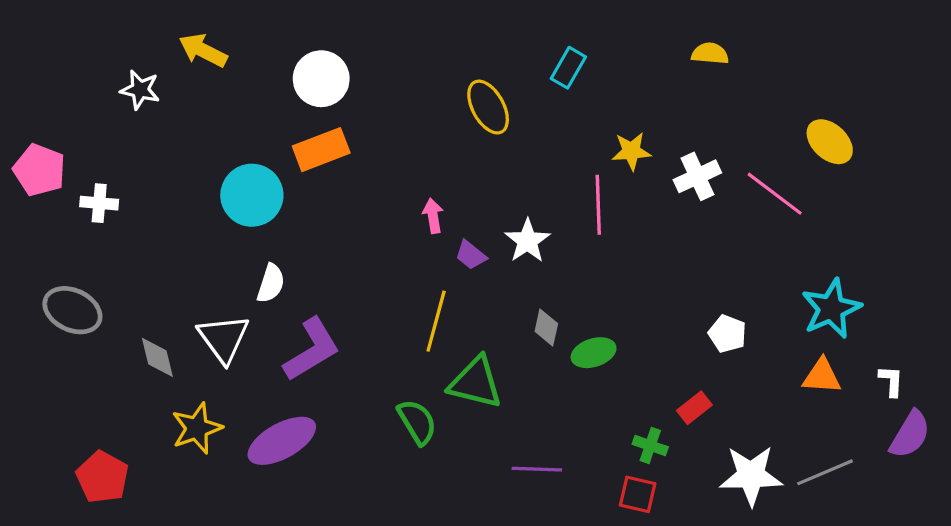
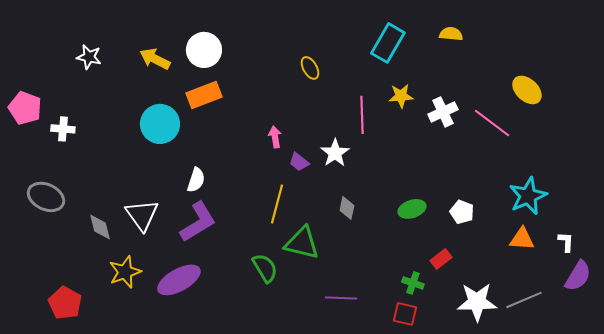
yellow arrow: (203, 50) -> (155, 59), moved
cyan rectangle: (568, 68) -> (388, 43), moved, size x1.5
yellow ellipse: (488, 107) -> (310, 68), size x0.7
pink line: (598, 205) -> (362, 115), moved
white semicircle: (271, 283) -> (196, 180), moved
green ellipse: (594, 353) -> (412, 209), moved

